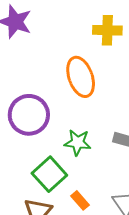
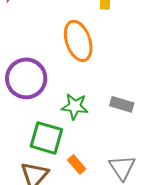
green square: (49, 174) -> (46, 138), turned -32

